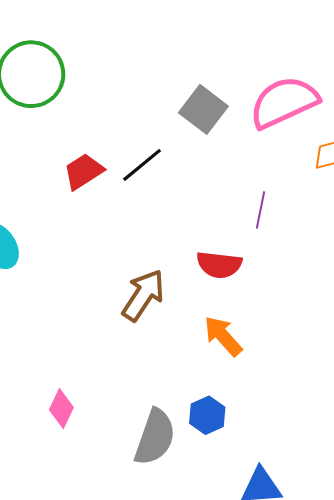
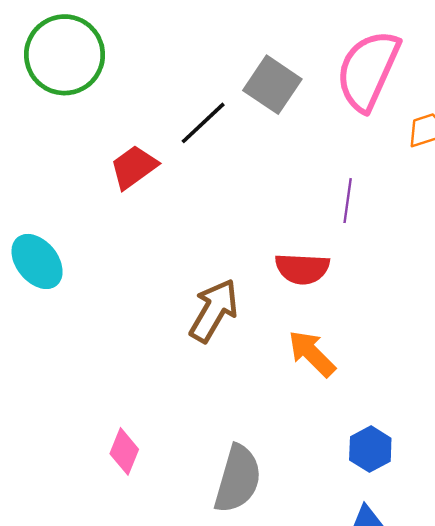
pink semicircle: (284, 102) -> (368, 70), turned -38
black line: (142, 165) -> (203, 123), moved
blue hexagon: (207, 415) -> (370, 449), moved

